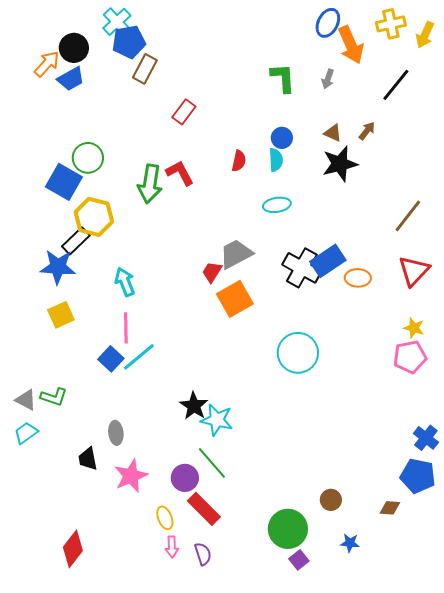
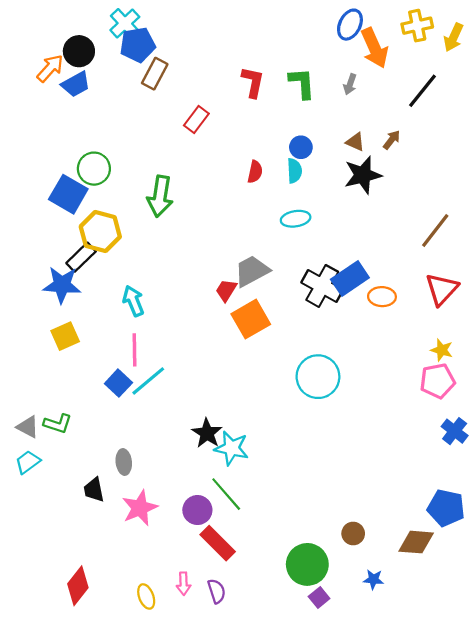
red L-shape: (180, 173) -> (253, 82), moved, turned 40
blue cross: (426, 438) -> (455, 431), moved
brown diamond: (390, 508) -> (416, 542), size x1.6
yellow ellipse: (165, 518) -> (146, 596), moved

